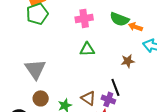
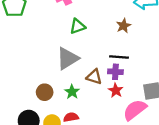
gray triangle: (35, 69) -> (68, 58), moved, turned 50
black line: (115, 87) -> (119, 57), turned -48

